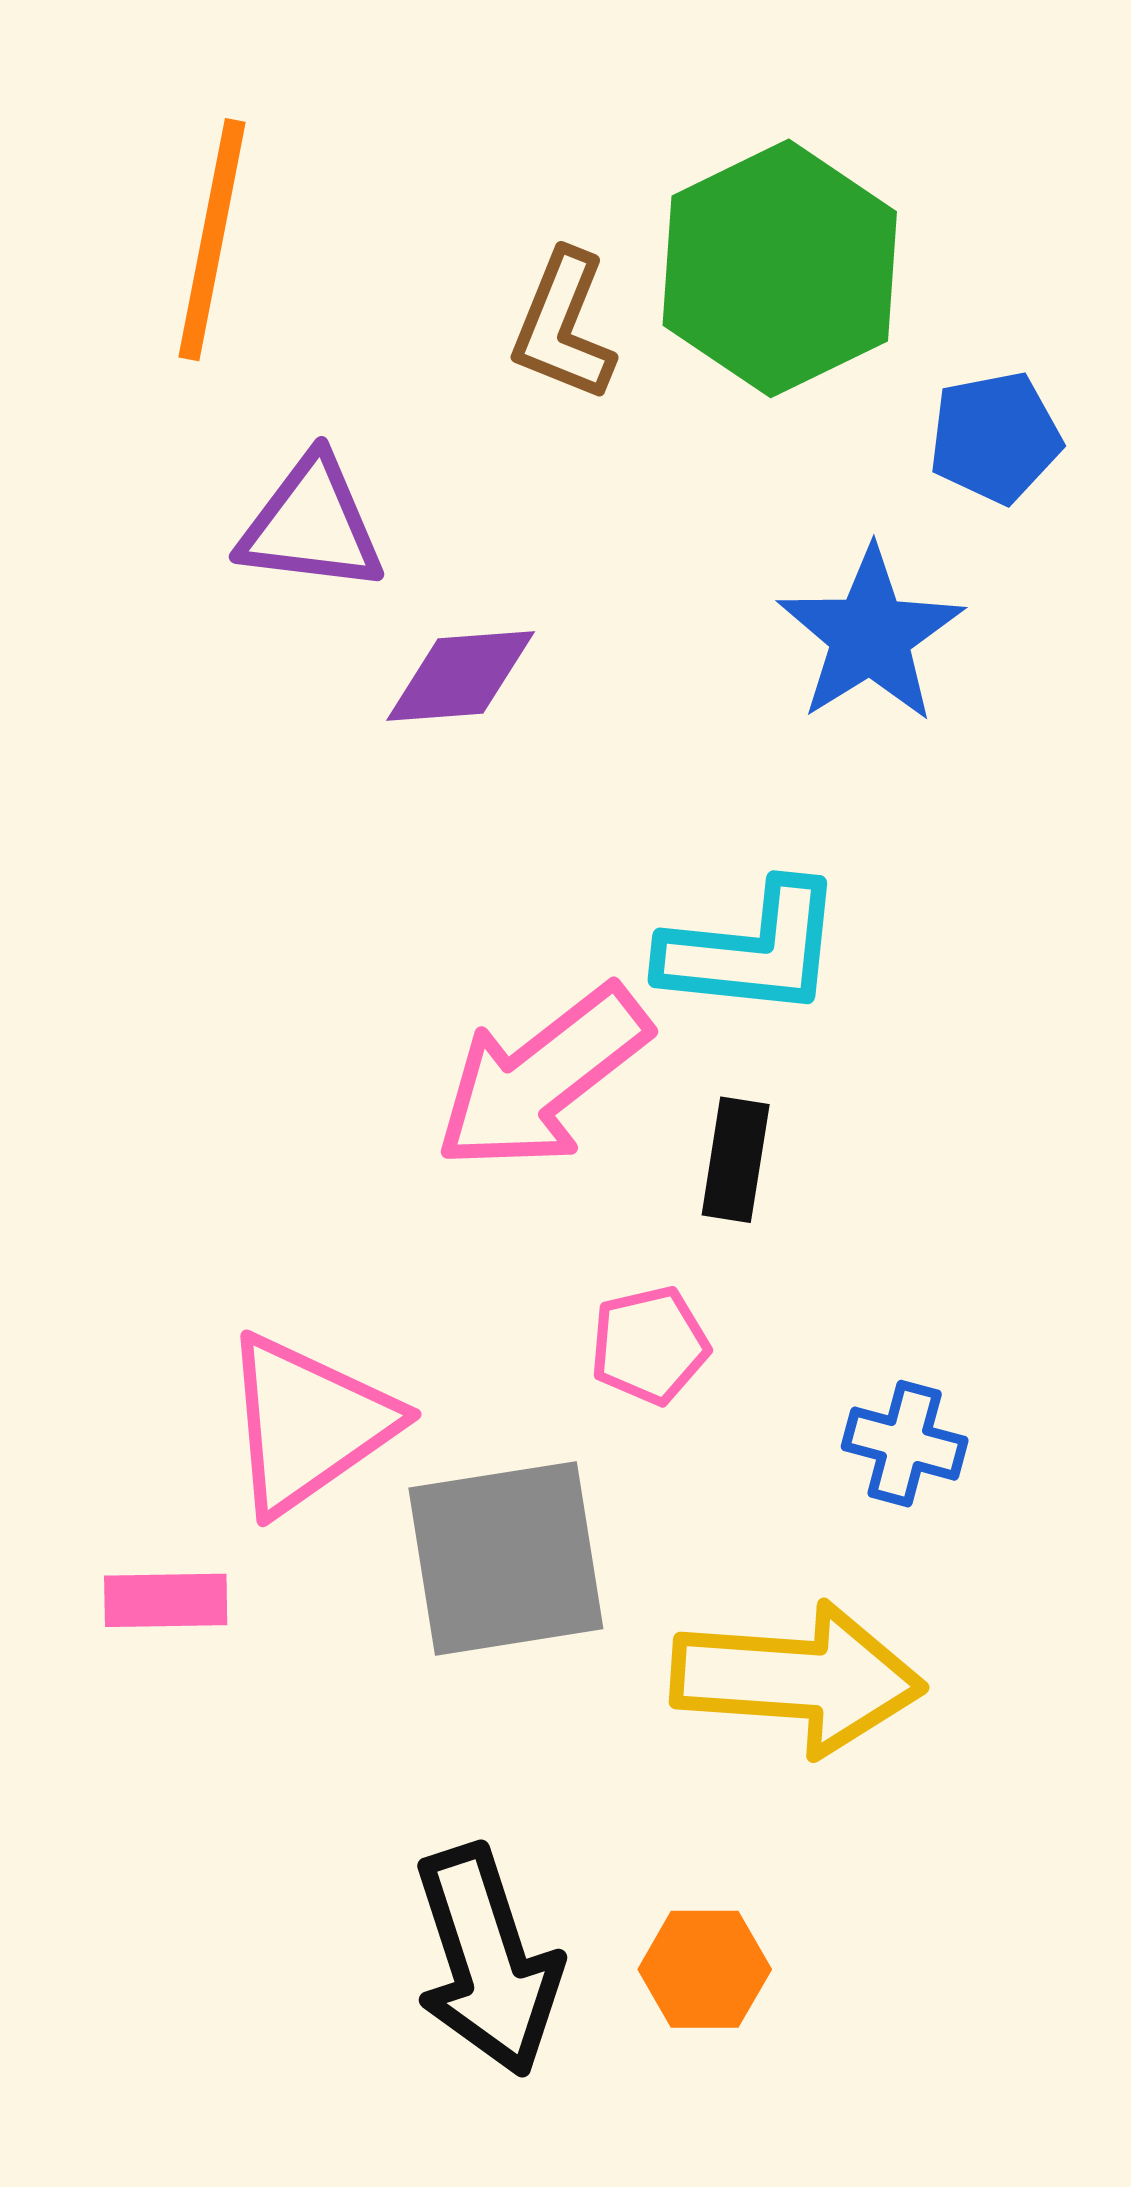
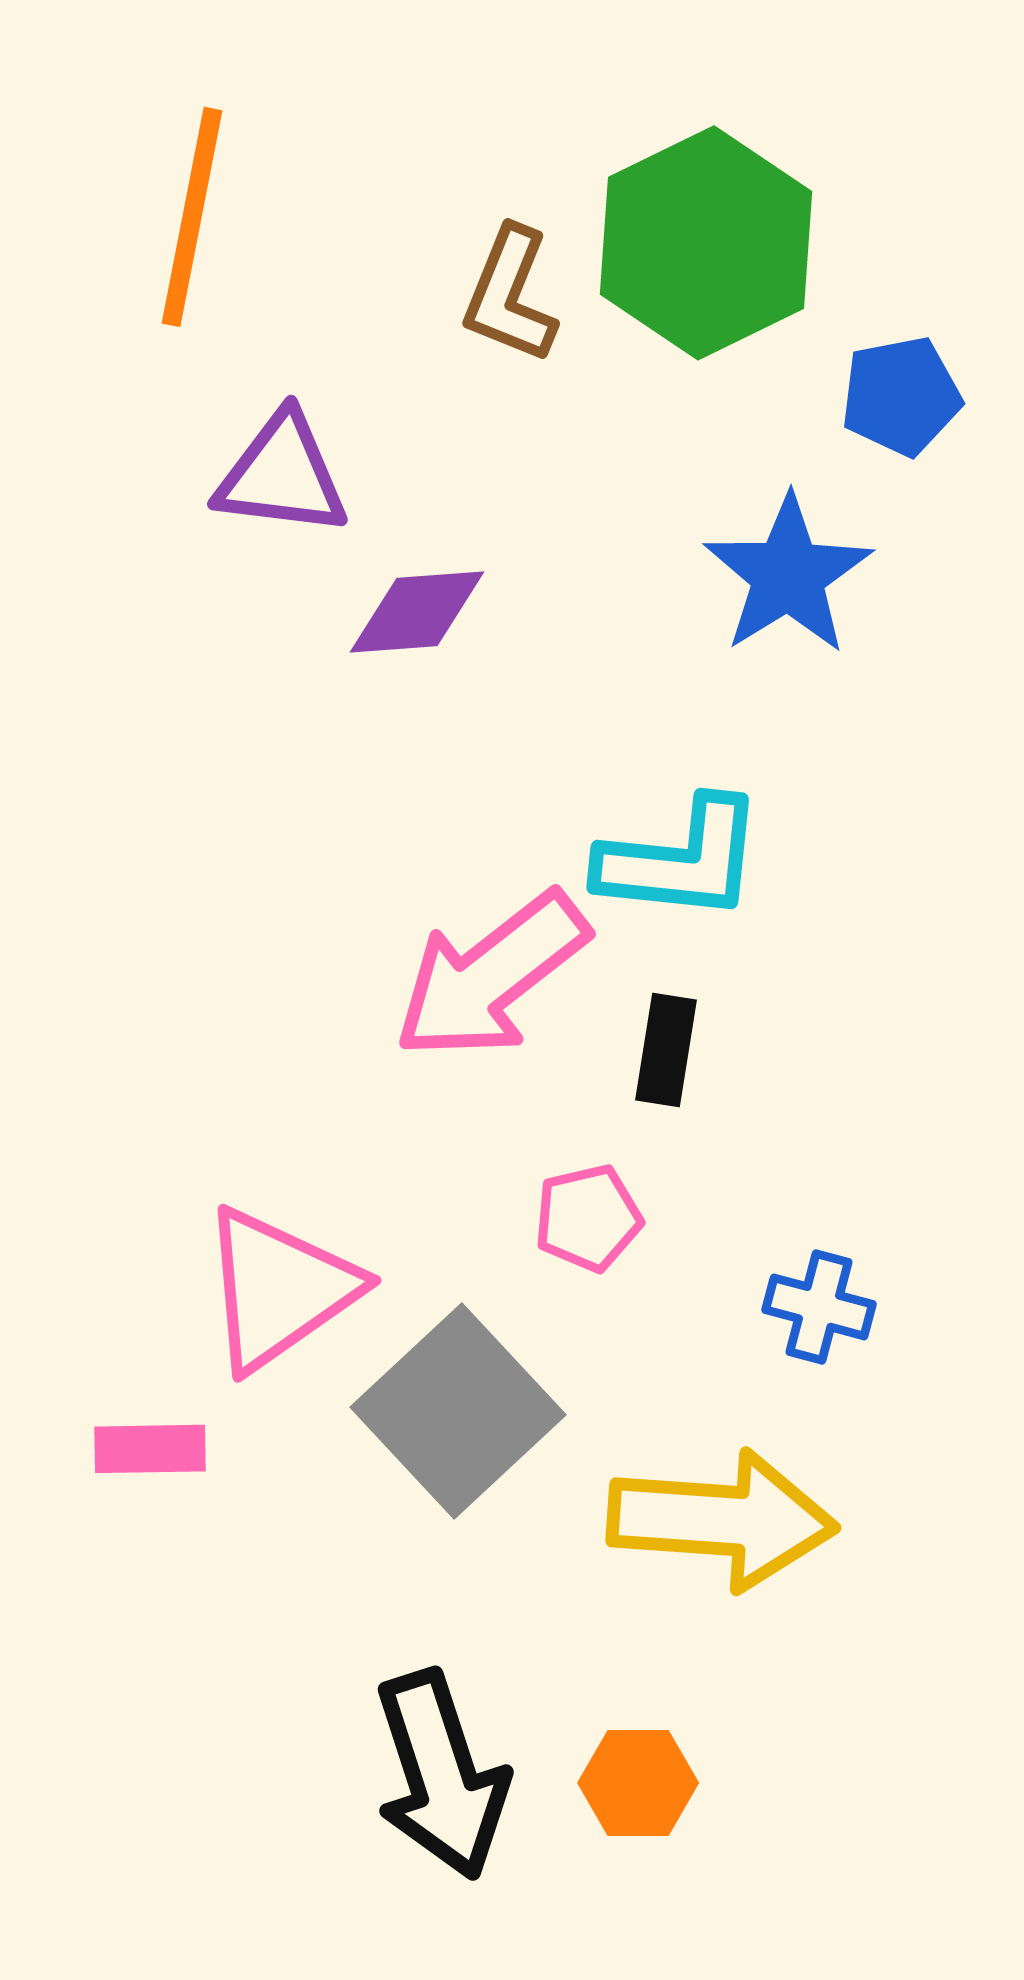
gray square: (506, 1558) -> (458, 1411), turned -34

